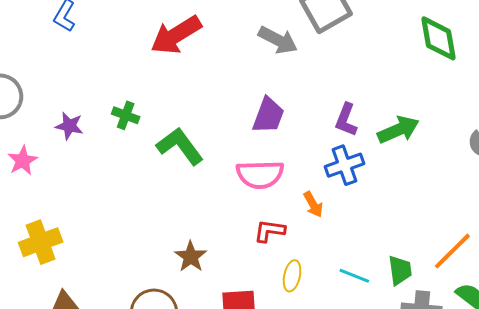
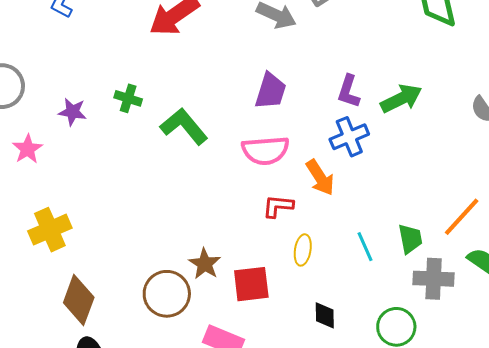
orange arrow: (313, 204) -> (320, 178), size x1.4
brown star: (191, 257) -> (205, 264), moved
cyan line: (354, 276) -> (365, 247), turned 48

